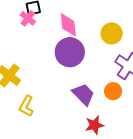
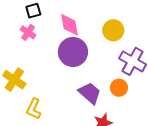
pink cross: (28, 18) -> (28, 32), moved

